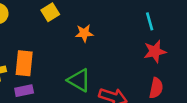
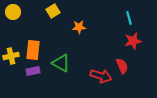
green triangle: (79, 80) -> (61, 63), moved
red semicircle: (156, 88) -> (122, 66), moved, turned -35

